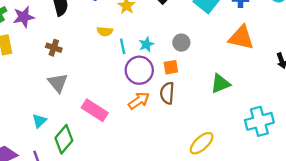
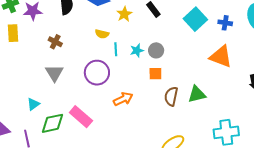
gray circle: (181, 43) -> (156, 50), moved
purple circle: (139, 70) -> (97, 73), moved
brown semicircle: (167, 93) -> (171, 96), moved
pink rectangle: (95, 110) -> (81, 117), moved
green diamond: (64, 139) -> (53, 123), turned 30

